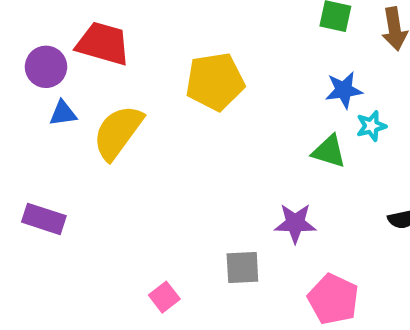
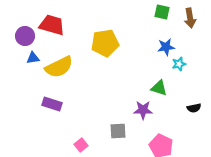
yellow semicircle: (118, 132) -> (59, 67), turned -152
green triangle: (329, 151) -> (159, 88), moved
purple rectangle: (44, 219) -> (52, 104), moved

